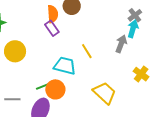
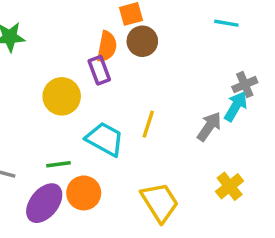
yellow circle: (15, 51) -> (62, 96), moved
yellow line: (87, 51) -> (148, 124), turned 35
orange circle: (55, 89) -> (84, 193), moved

